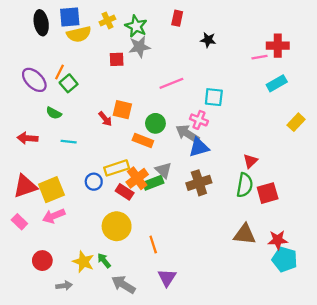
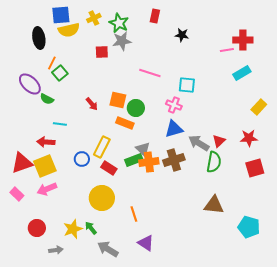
black ellipse: (41, 23) -> (39, 38), moved
purple ellipse: (34, 80) -> (30, 84), moved
pink line: (171, 83) -> (150, 73), turned 40
orange square: (122, 110) -> (118, 100), moved
gray arrow: (187, 134) -> (199, 143), moved
red arrow: (27, 138) -> (46, 142), moved
yellow rectangle: (117, 168) -> (102, 147), turned -45
orange cross: (137, 178) -> (149, 162), moved, turned 30
red square: (268, 193) -> (255, 168), moved
red star: (278, 240) -> (249, 138), moved
yellow star: (83, 262) -> (73, 229), turned 30
purple triangle: (167, 278) -> (146, 243), turned -30

